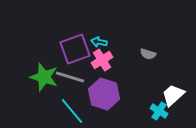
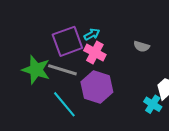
cyan arrow: (99, 42) -> (92, 34), turned 140
pink cross: (102, 60) -> (95, 53), turned -30

